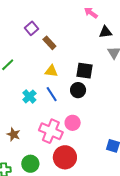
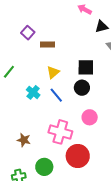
brown rectangle: (49, 43) -> (47, 45), turned -40
yellow triangle: (51, 71) -> (53, 72), turned -40
cyan cross: (29, 96) -> (33, 92), moved
pink circle: (73, 123) -> (90, 117), moved

